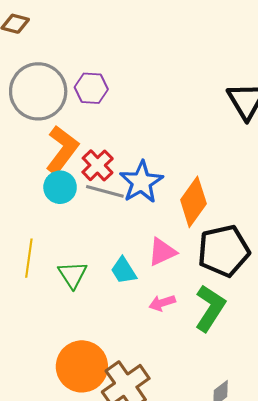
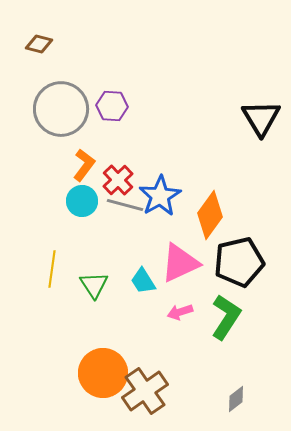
orange L-shape: (62, 150) -> (84, 165), size x0.7
pink triangle: (162, 252) -> (180, 263), size x1.4

